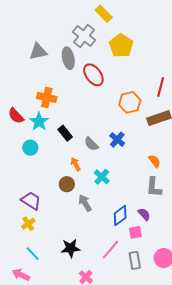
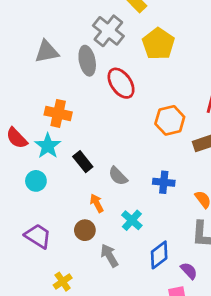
blue cross: (117, 140) -> (164, 182), moved, turned -35
purple trapezoid: (31, 201) -> (38, 236), moved
blue diamond: (120, 216) -> (159, 255), moved
yellow cross: (28, 224) -> (63, 282), moved

